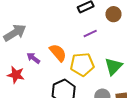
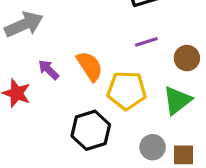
brown circle: (113, 14) -> (187, 58), moved

